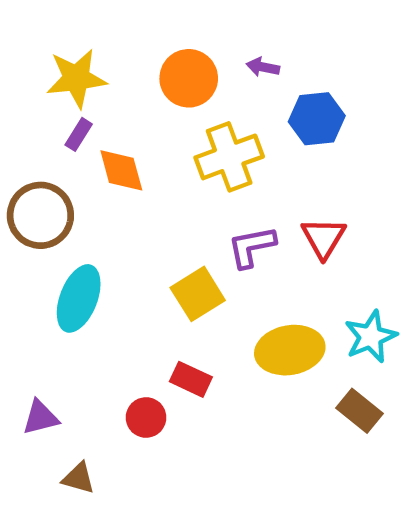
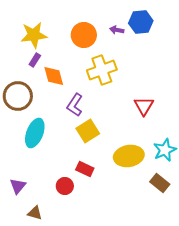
blue hexagon: (317, 119) -> (141, 22), moved
purple L-shape: (252, 247) -> (75, 105), moved, turned -45
purple triangle: (40, 417) -> (18, 186), turned -36

